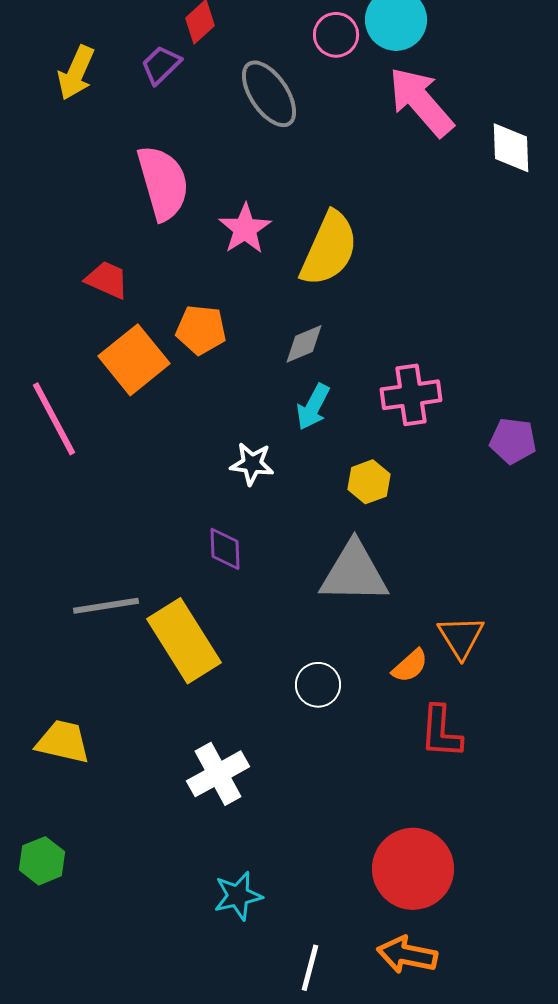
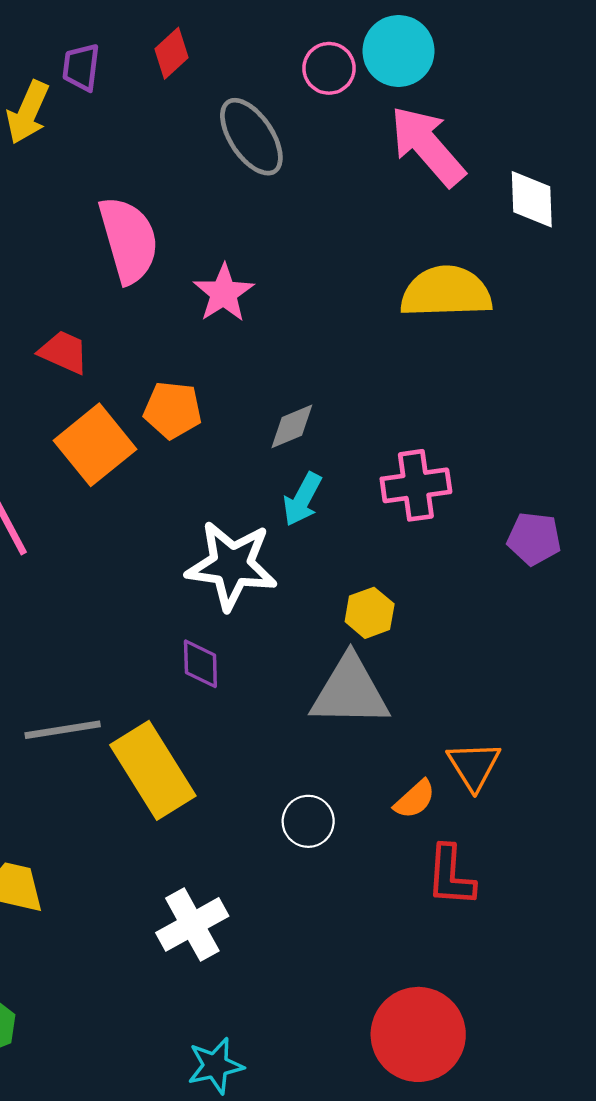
purple trapezoid: (161, 65) -> (81, 67), moved, turned -39
yellow semicircle: (329, 249) -> (446, 292), moved, turned -116
white star: (252, 464) -> (232, 565), size x1.8
yellow hexagon: (369, 482) -> (370, 613), moved

